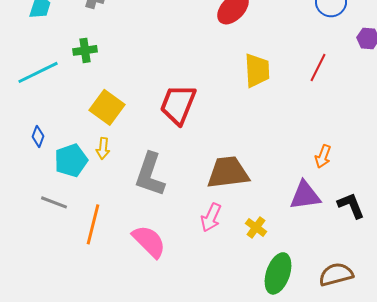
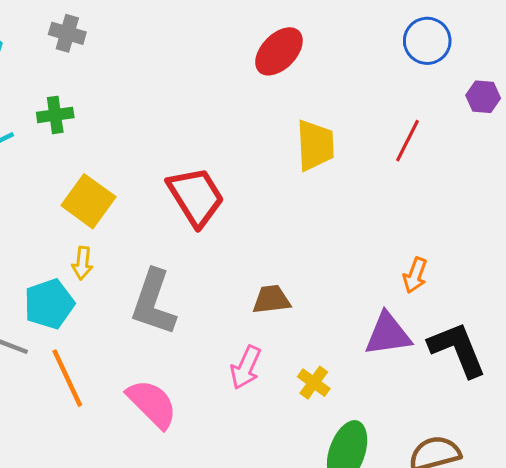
red trapezoid: (178, 104) -> (196, 197), turned 126
cyan pentagon: (71, 160) -> (49, 304), moved
brown trapezoid: (228, 172) -> (271, 299), size x0.6
black L-shape: (351, 205) -> (457, 349), size x1.4
orange line: (93, 224) -> (67, 378), turned -39

